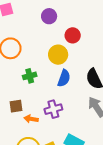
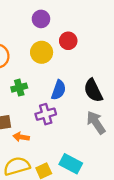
yellow circle: (58, 55) -> (42, 52), moved
purple cross: (53, 109) -> (46, 114), moved

